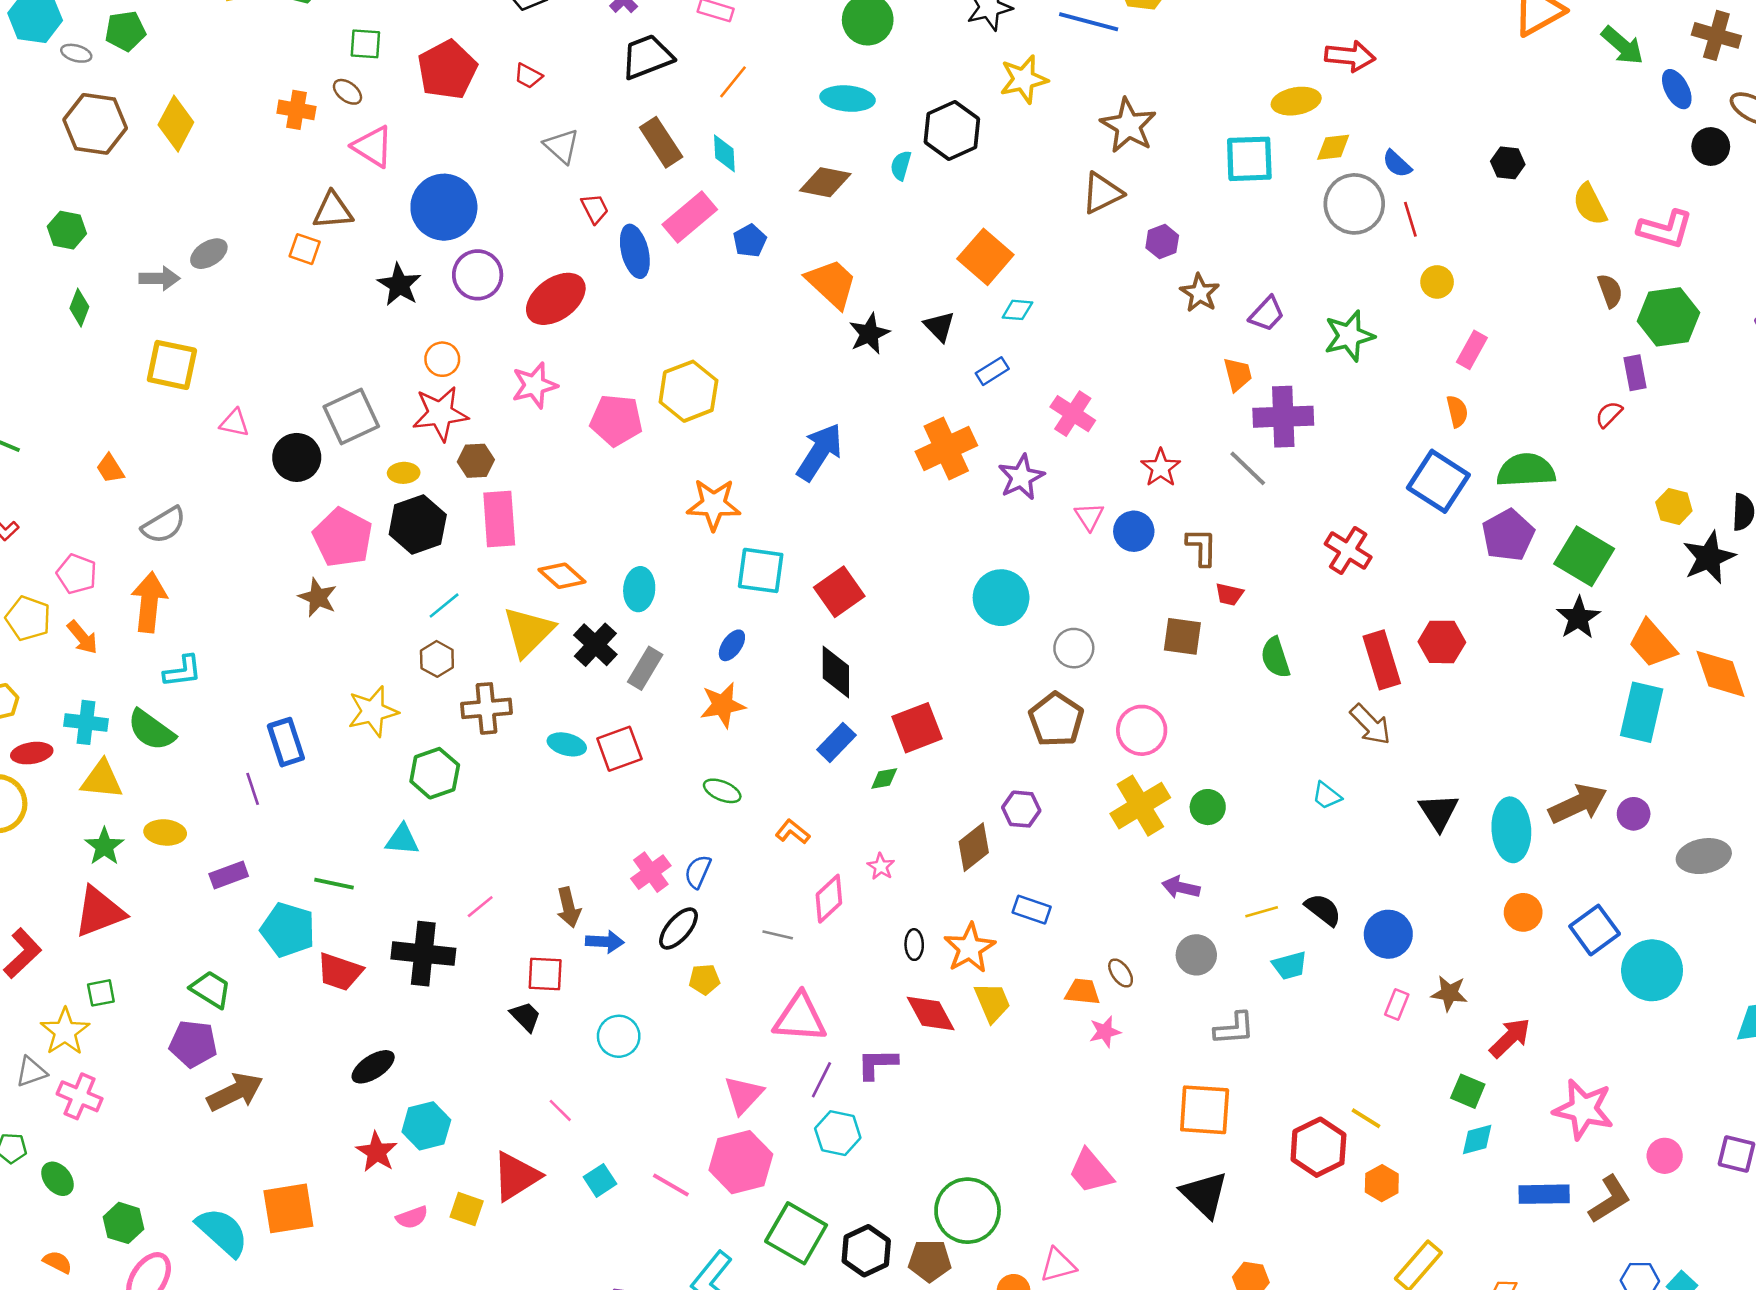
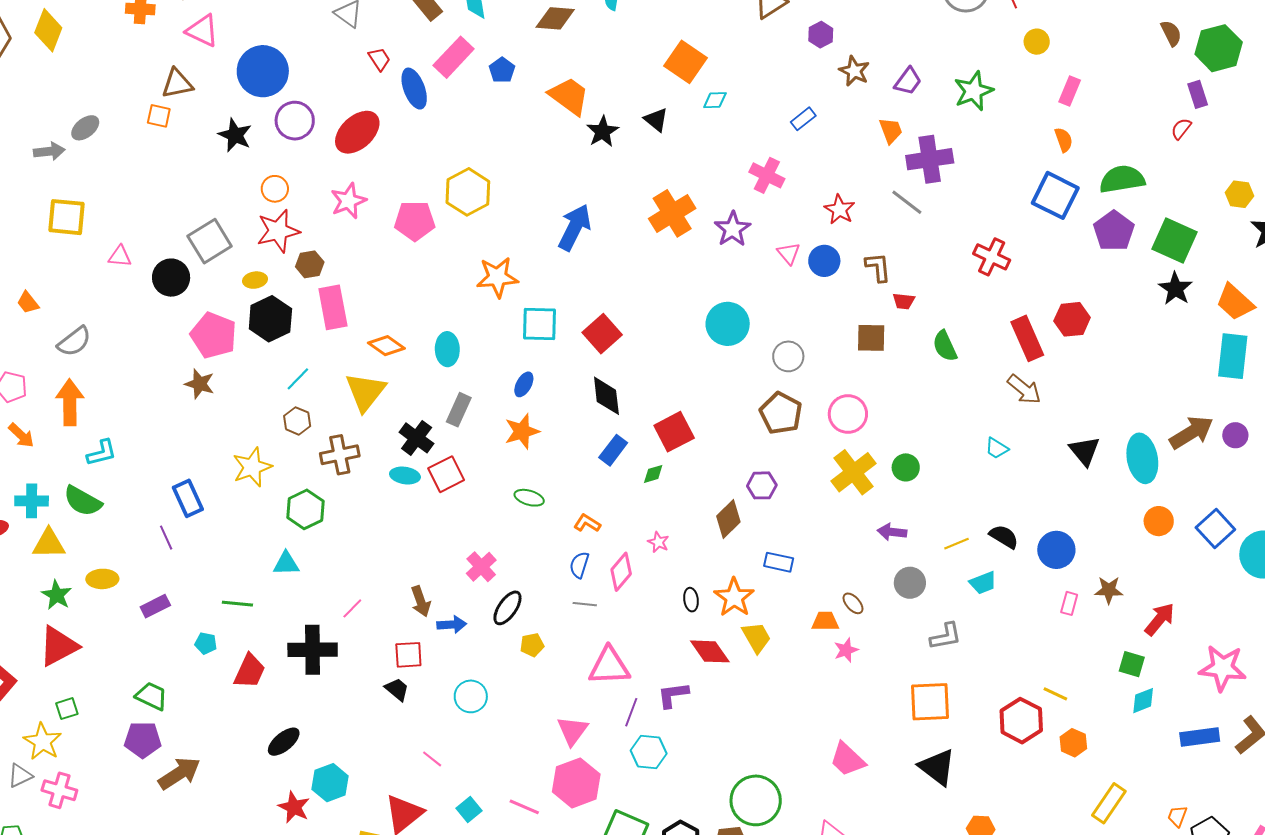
blue rectangle: (992, 371) -> (803, 119), moved
black cross: (595, 645) -> (417, 438), moved
blue semicircle: (698, 872) -> (579, 565), moved
cyan pentagon: (288, 930) -> (206, 643), size x0.5
red trapezoid: (340, 972) -> (250, 671), turned -78

